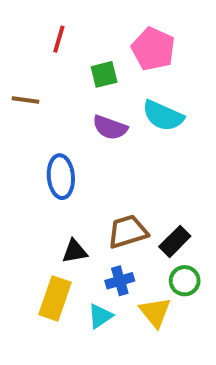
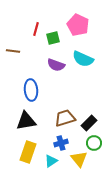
red line: (59, 39) -> (36, 29), moved
black triangle: (75, 251) -> (26, 121), moved, size x1.5

